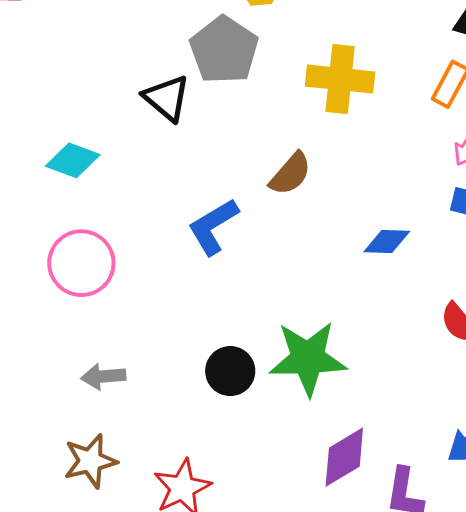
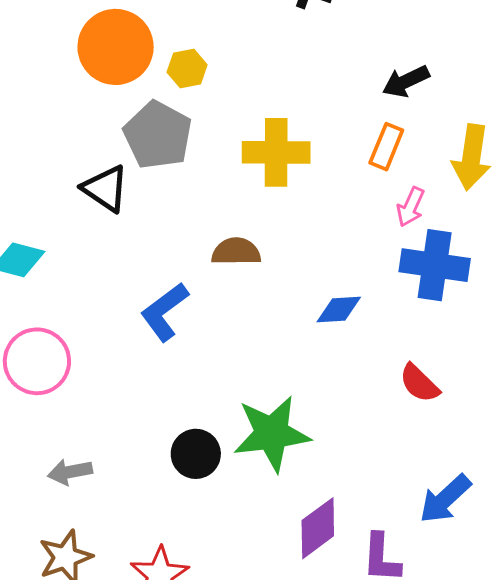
brown semicircle: (290, 174) -> (236, 252), turned -126

